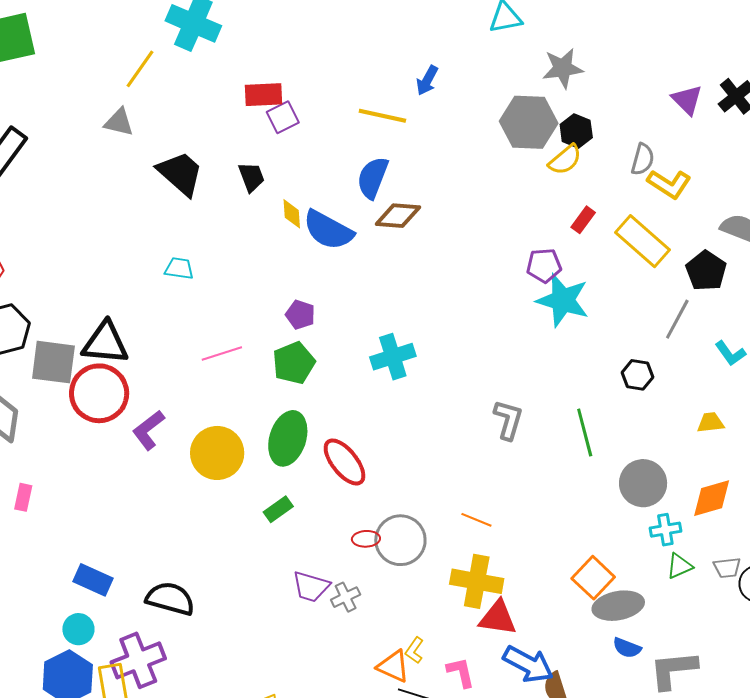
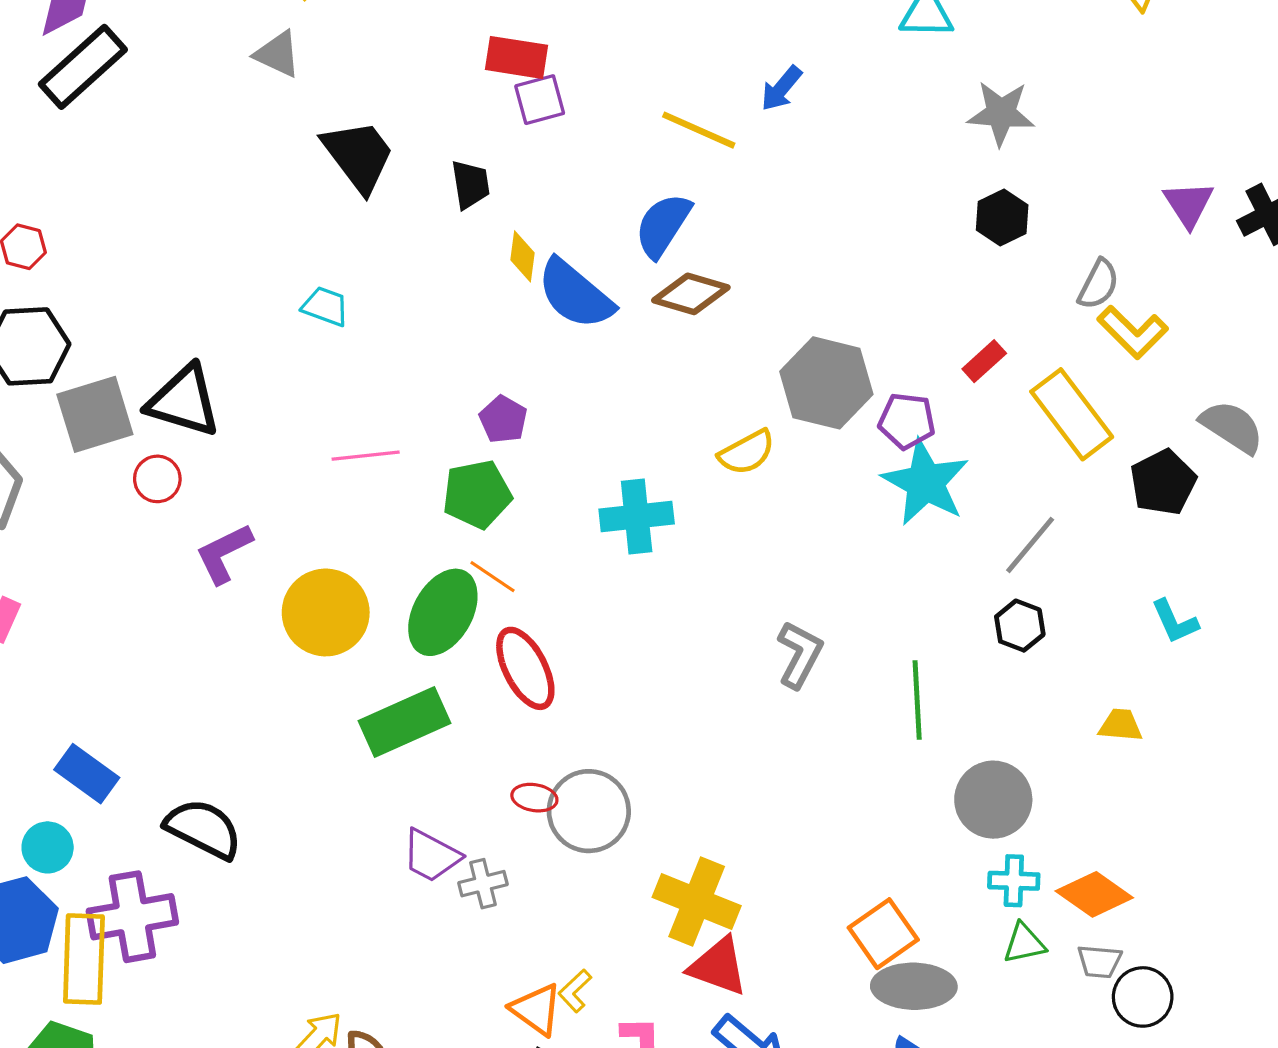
gray hexagon: (529, 122) -> (826, 383), moved
yellow semicircle: (565, 160) -> (747, 452), moved
gray line: (677, 319) -> (1030, 545), moved
gray square: (53, 362) -> (95, 414), turned -36
red circle: (99, 393) -> (157, 479), size x0.5
orange diamond: (712, 498) -> (1094, 894), moved, turned 39
green rectangle: (278, 509) -> (404, 722), size x1.8
orange line: (476, 520) -> (493, 577), moved

